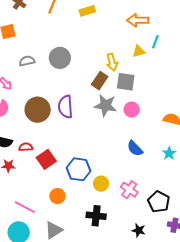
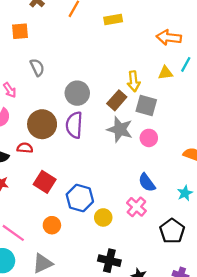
gray circle: (60, 58) -> (77, 93), moved
gray semicircle: (27, 61) -> (37, 67), turned 70
red semicircle: (26, 147) -> (25, 148), moved
red square: (46, 159) -> (45, 182), turned -30
pink cross: (129, 190) -> (136, 207), moved
black pentagon: (159, 202) -> (172, 231), moved
black cross: (96, 216) -> (109, 261), moved

